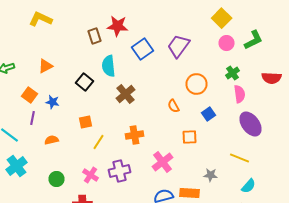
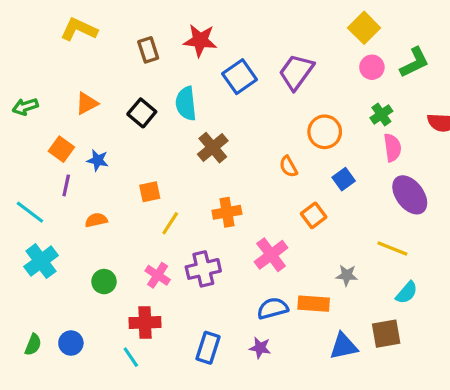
brown rectangle: (94, 36) -> (148, 50), moved
black square: (84, 82) -> (142, 113), moved
orange square: (190, 137) -> (314, 215), turned -35

